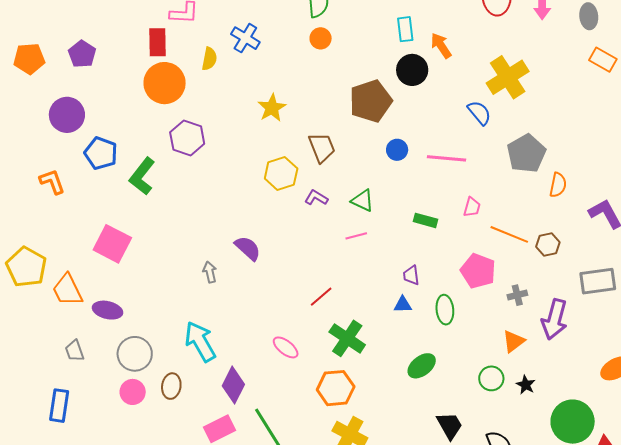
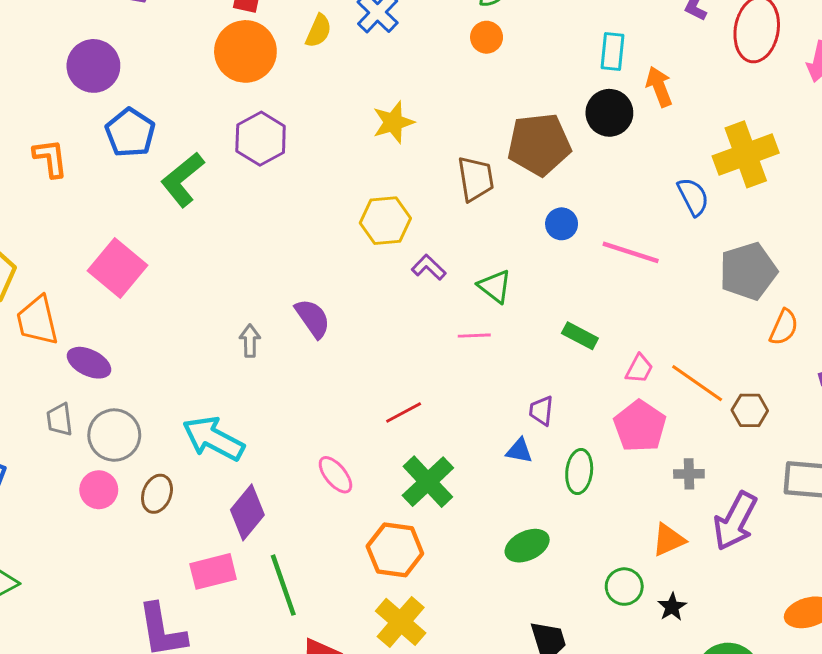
brown trapezoid: (322, 147) -> (476, 179), moved
pink trapezoid: (472, 207) -> (639, 369), moved
cyan arrow: (200, 342) -> (213, 439), turned -45
gray trapezoid: (74, 351) -> (60, 420), moved

